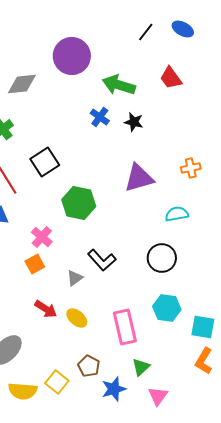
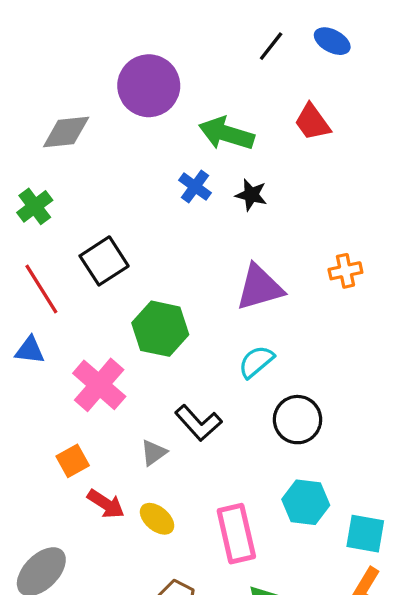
cyan semicircle: (177, 214) -> (256, 362), moved, turned -30
pink cross: (42, 237) -> (99, 385), size x1.5
orange square: (35, 264) -> (73, 461), moved

